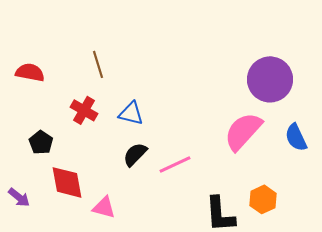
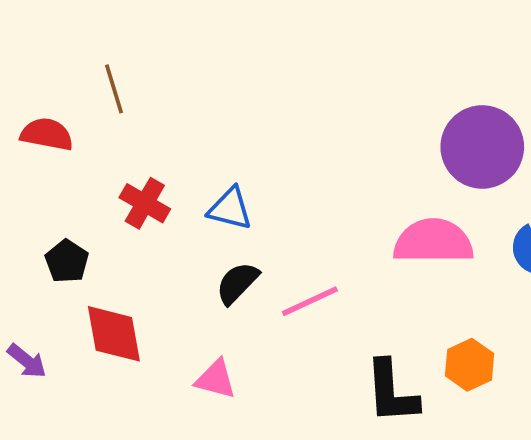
brown line: (98, 64) -> (114, 89), moved
pink semicircle: (243, 131) -> (433, 241), turned 48
pink triangle: (104, 207) -> (216, 379), moved

